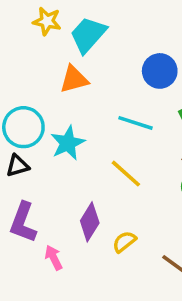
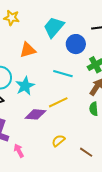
cyan trapezoid: (88, 35) -> (54, 27), moved
yellow line: (126, 174) -> (58, 102), turned -66
purple diamond: (90, 222) -> (36, 114), moved, turned 65

